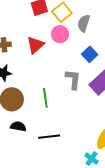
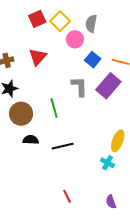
gray semicircle: (84, 23) -> (91, 24), moved
pink circle: (60, 34) -> (75, 39), moved

